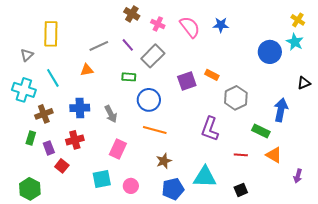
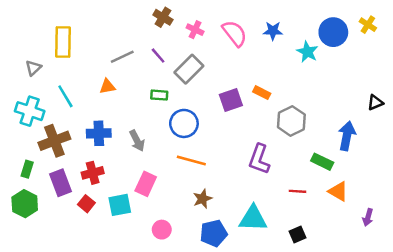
cyan star: (295, 42) -> (307, 52), moved
blue circle: (270, 52) -> (333, 32), moved
brown cross: (44, 114) -> (54, 141), size x1.4
green rectangle: (31, 138) -> (27, 169), moved
purple rectangle: (49, 148) -> (60, 183), size x1.5
red square: (62, 166) -> (86, 204), moved
cyan square: (102, 179) -> (120, 205), moved
green hexagon: (30, 189) -> (25, 204), moved

